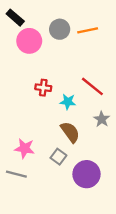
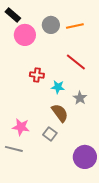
red line: (92, 86) -> (76, 62), moved
gray star: (102, 119) -> (80, 98), moved
purple circle: (86, 174) -> (85, 157), moved

